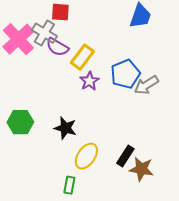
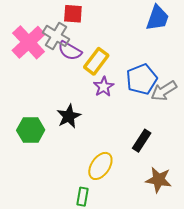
black star: (65, 128) -> (69, 116), moved, turned 30
black rectangle: (125, 156) -> (142, 141), moved

